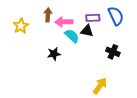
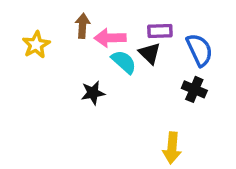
blue semicircle: (116, 16) -> (199, 50), moved
black triangle: (87, 31) -> (150, 53), turned 32
yellow arrow: (100, 86) -> (172, 148), turned 150

